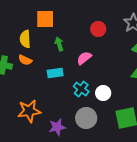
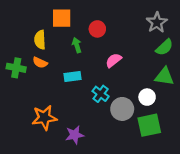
red circle: (98, 29) -> (97, 29), moved
pink semicircle: (84, 58) -> (114, 60), moved
white circle: (103, 93) -> (147, 97), moved
gray circle: (86, 118) -> (122, 109), moved

